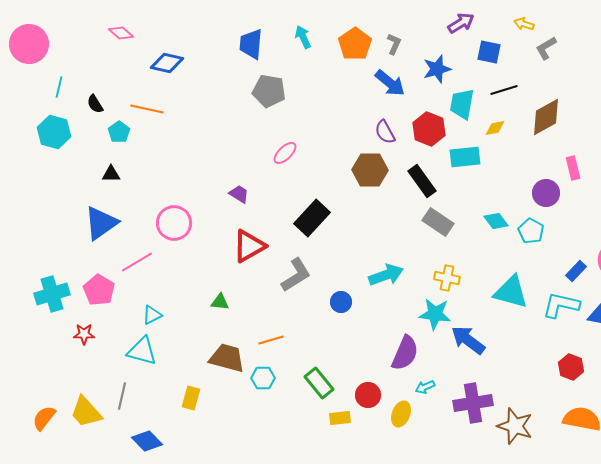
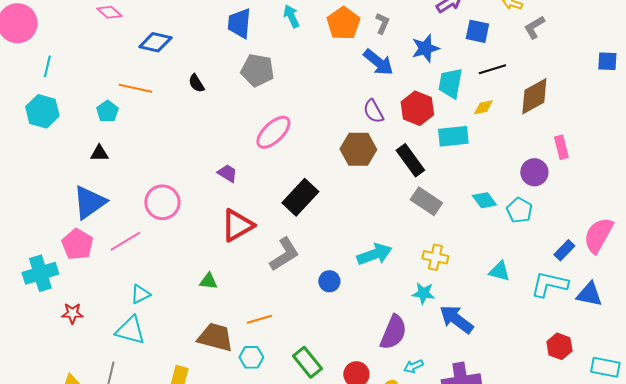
black semicircle: (95, 104) -> (196, 83), moved
pink ellipse: (285, 153) -> (273, 132), size x1.5
pink pentagon: (99, 290) -> (77, 244), moved
cyan triangle: (511, 292) -> (499, 271), size x0.6
cyan star: (435, 314) -> (423, 293), size x0.7

